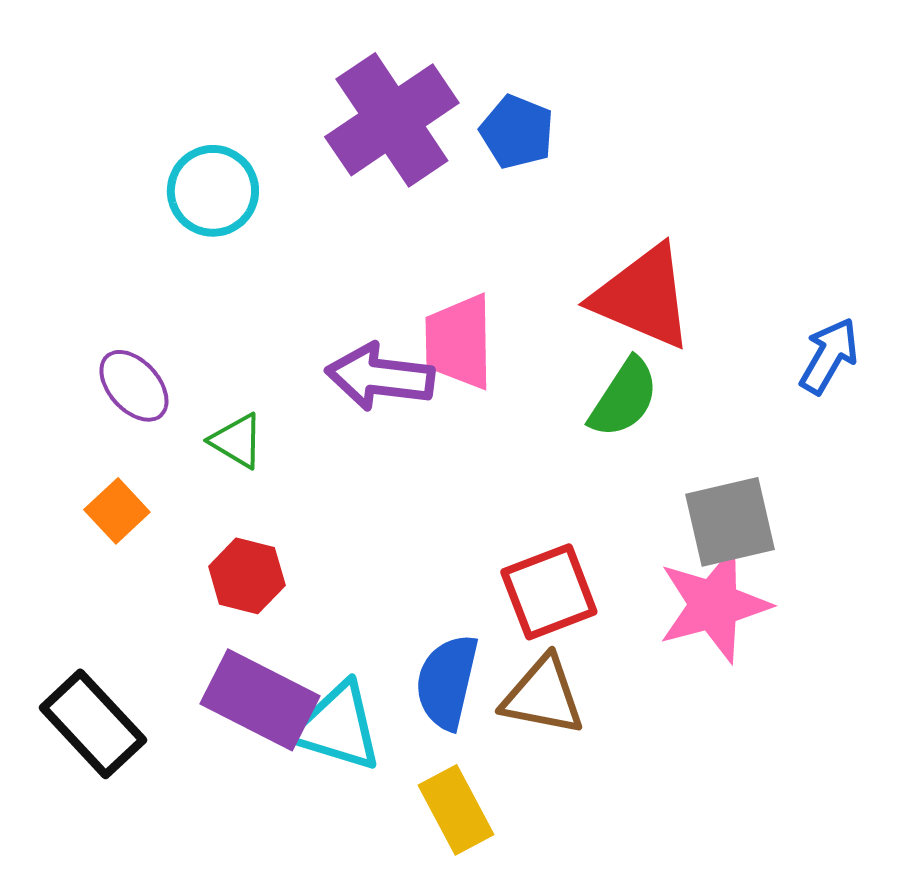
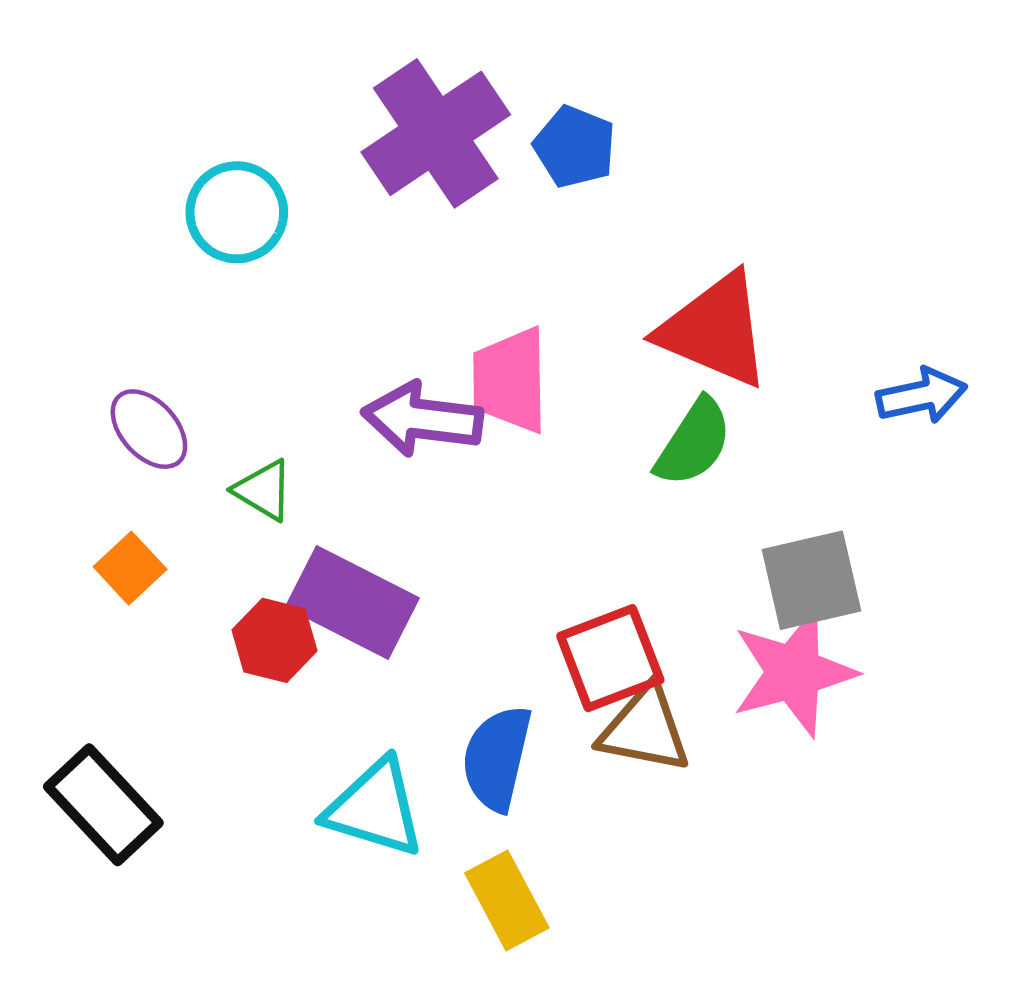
blue arrow: (829, 356) -> (922, 396), turned 48
brown triangle: (543, 696) -> (645, 729), moved
purple rectangle: (260, 700) -> (352, 602), moved

